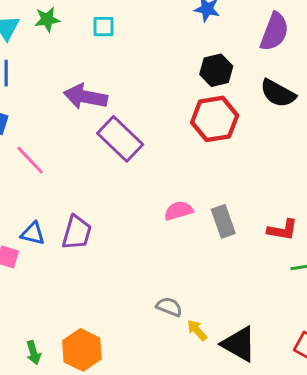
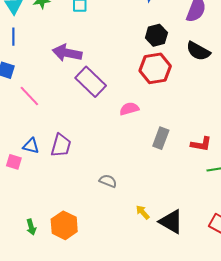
pink semicircle: (179, 211) -> (129, 109), moved
gray rectangle: (223, 221) -> (161, 138), turned 40
gray semicircle: (169, 307) -> (108, 181), moved

